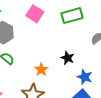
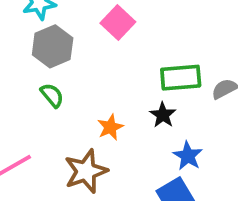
green rectangle: (72, 16) -> (181, 78), moved

